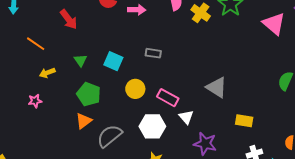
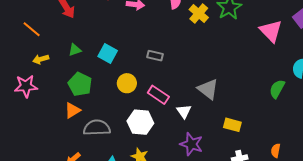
gray rectangle: (153, 53) -> (155, 56), moved
green triangle: (80, 60) -> (75, 50), turned 40
pink star: (35, 101) -> (26, 86), size x1.6
white triangle: (186, 117) -> (184, 111), moved
gray semicircle: (109, 136) -> (97, 128), turned 32

